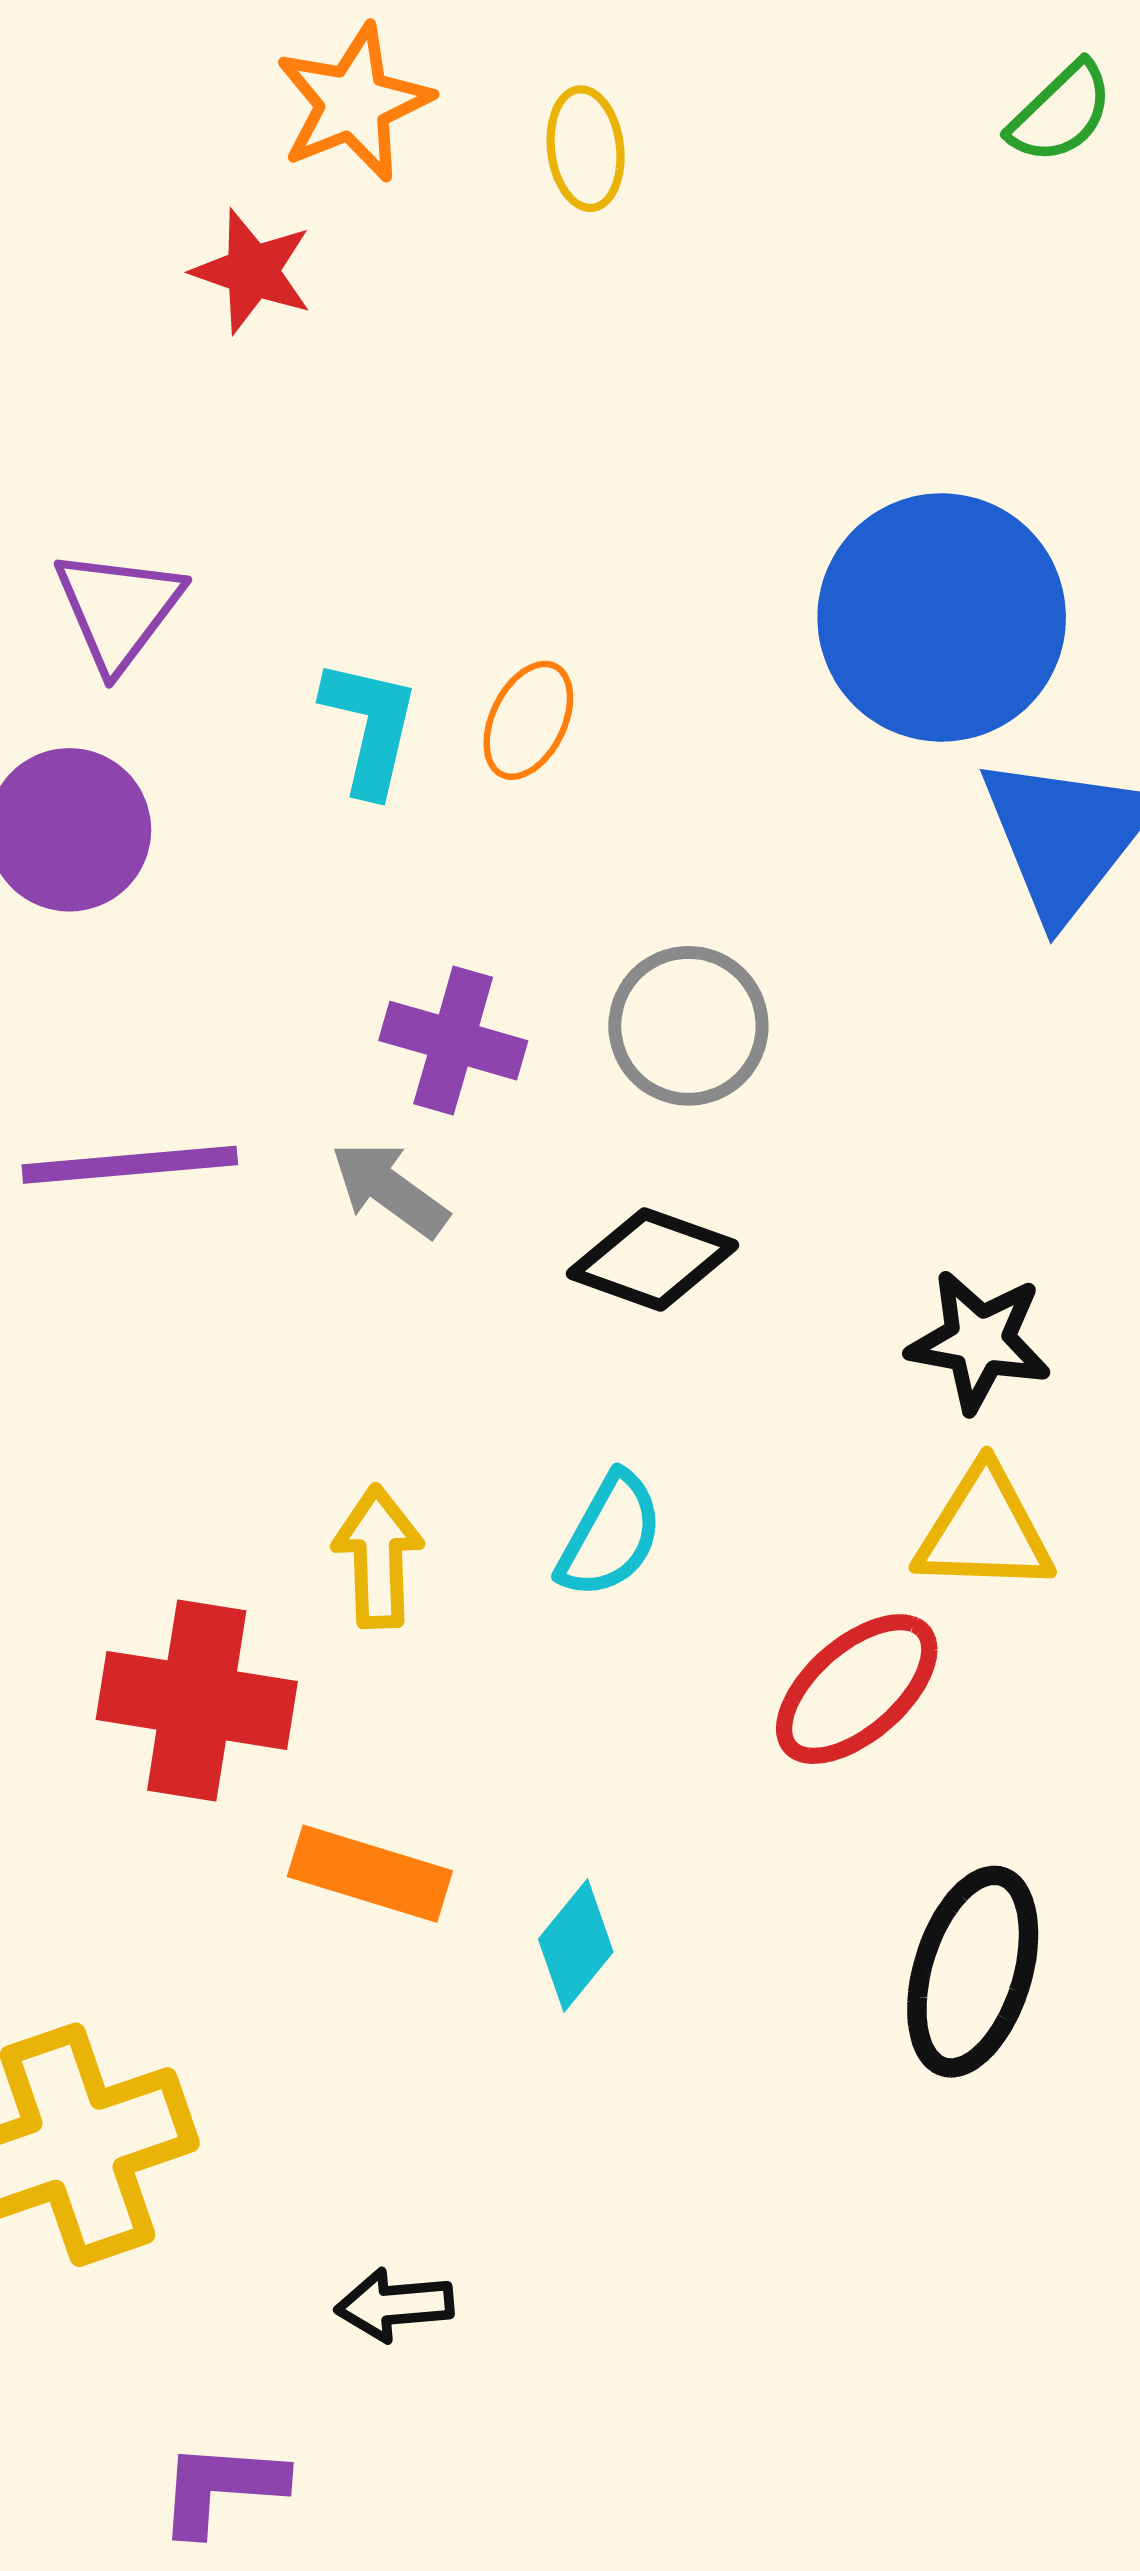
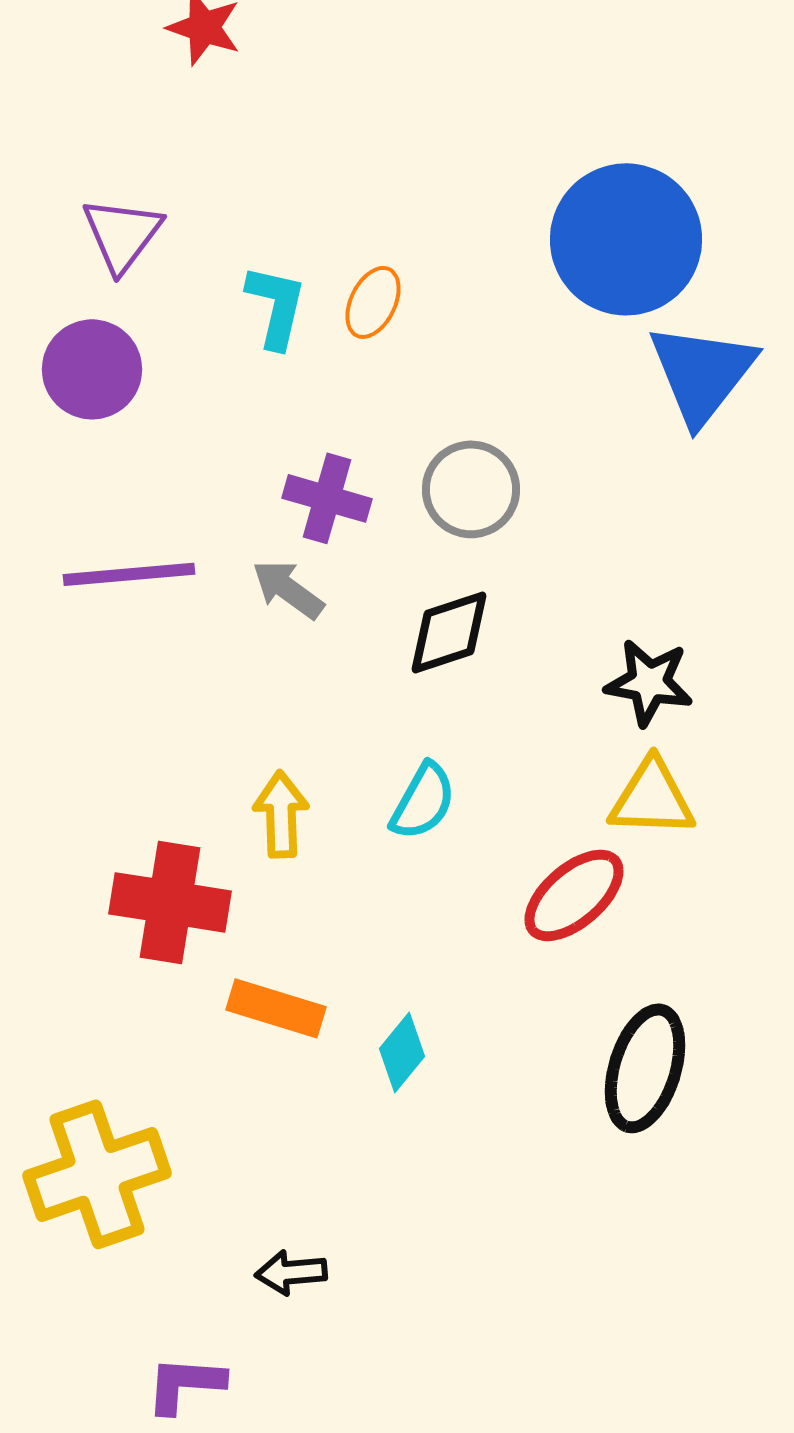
black diamond: (653, 1259) -> (449, 632), turned -38

